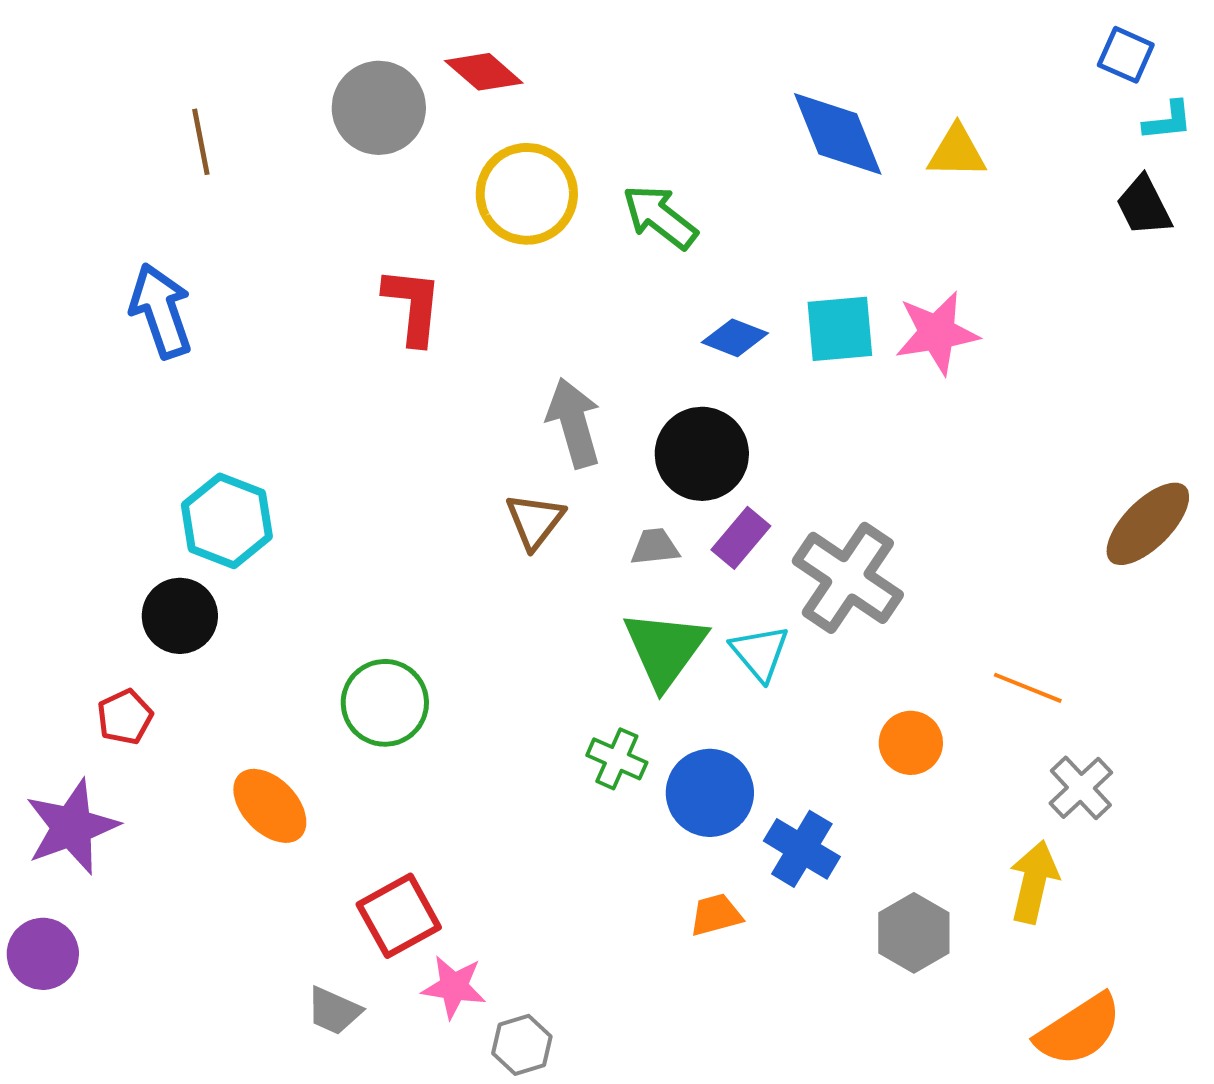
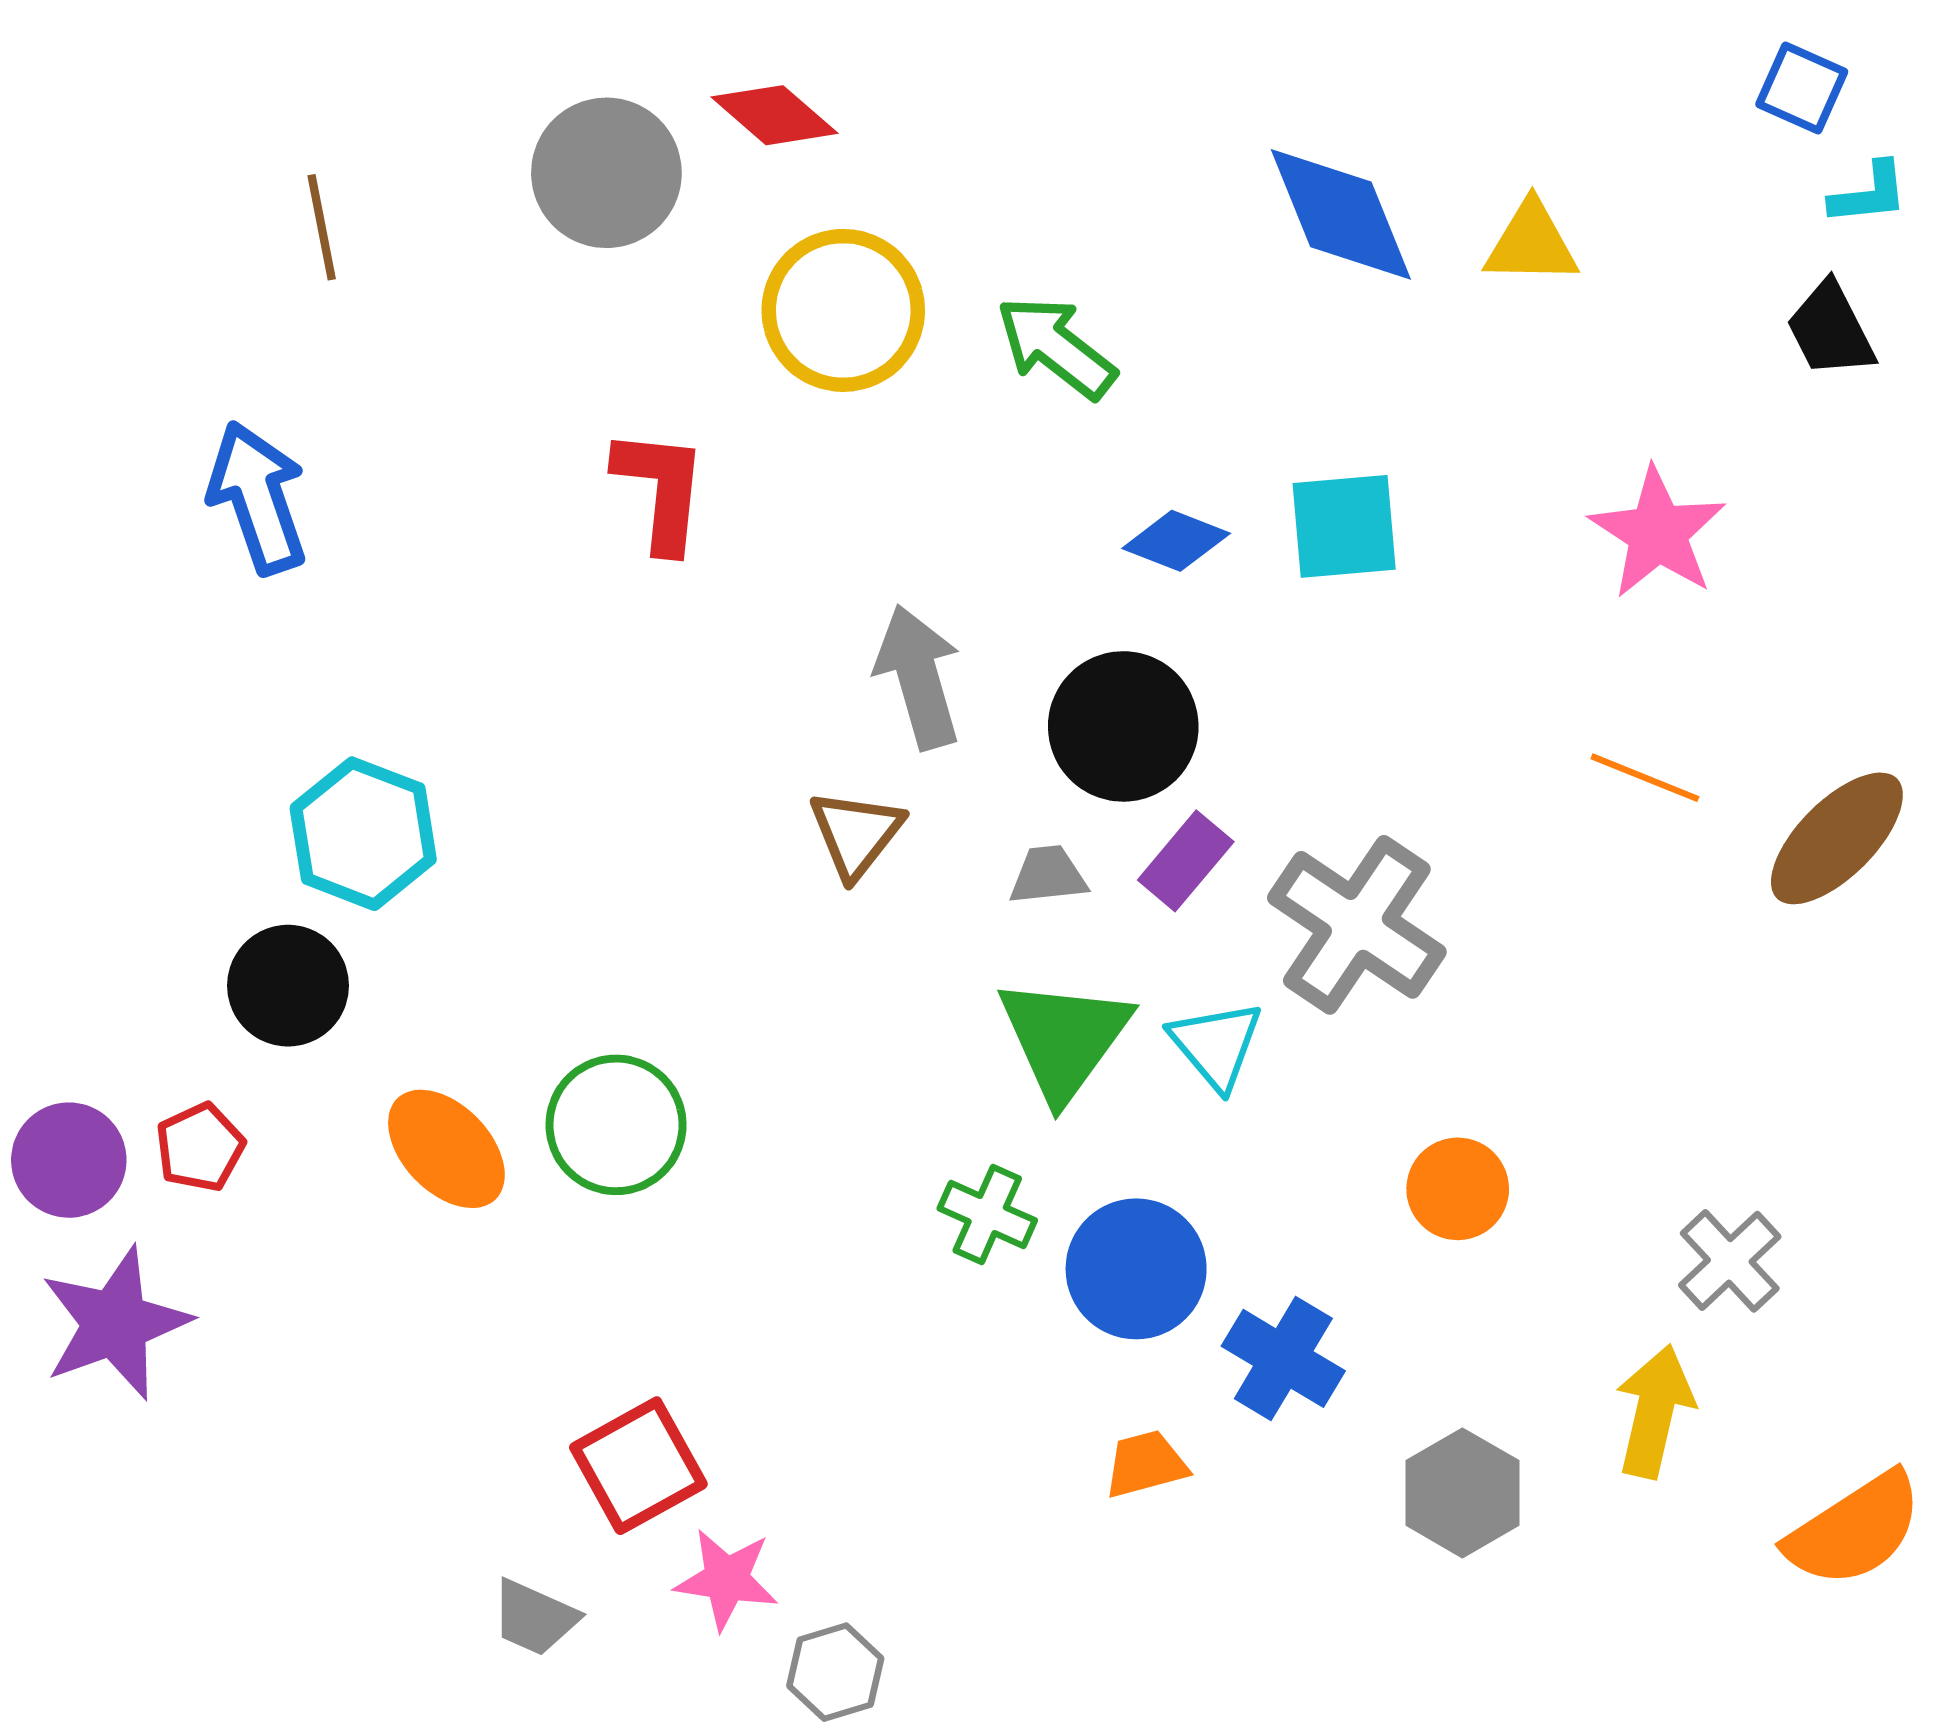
pink star: (937, 333) -> (1658, 533), moved, turned -30
orange line: (1028, 688) -> (1645, 778), moved
orange ellipse: (270, 806) -> (446, 1149), moved
purple circle: (43, 954) -> (69, 1160), moved
orange semicircle: (1079, 1030) -> (1855, 1530), moved

